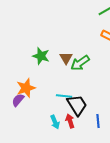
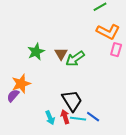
green star: (41, 56) -> (36, 52), turned 30
cyan line: (64, 96) -> (78, 119), moved
blue line: (98, 121) -> (93, 117), turned -48

